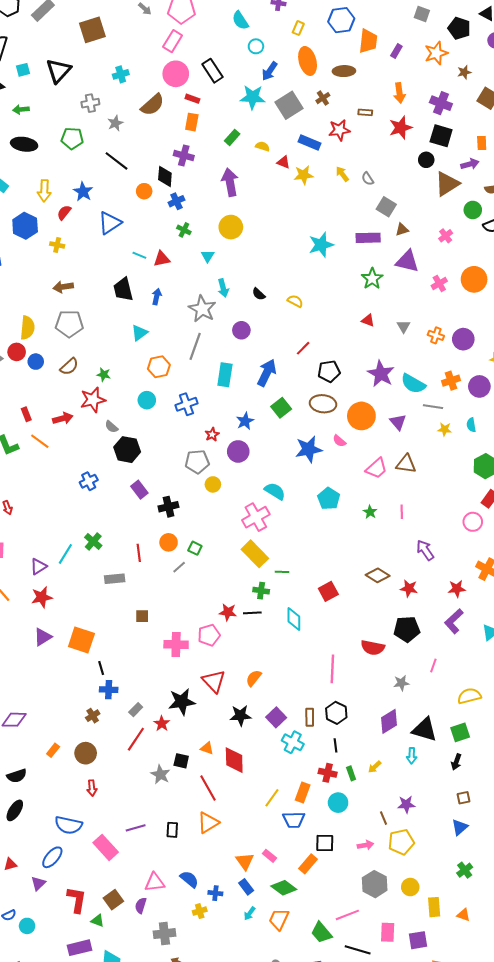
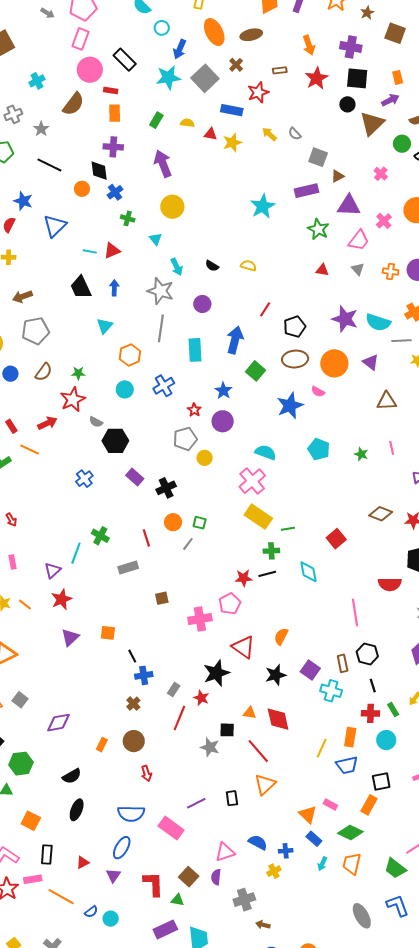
pink trapezoid: (376, 468) -> (359, 240), moved
orange square: (81, 640) -> (108, 633), size x0.6

